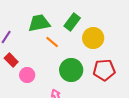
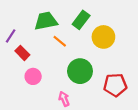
red rectangle: (11, 60) -> (22, 53), moved
red pentagon: (104, 70) -> (115, 85), moved

